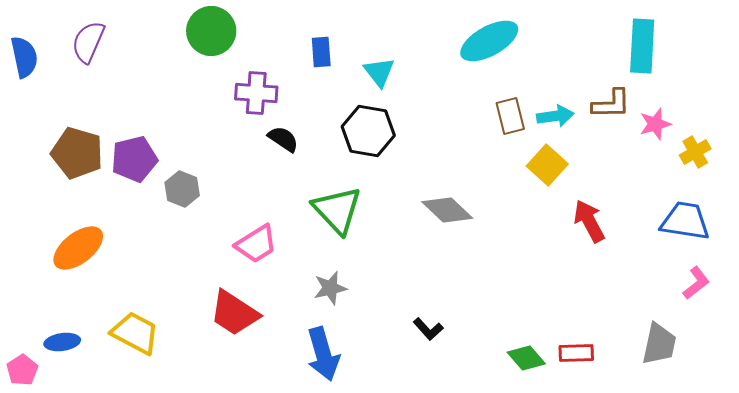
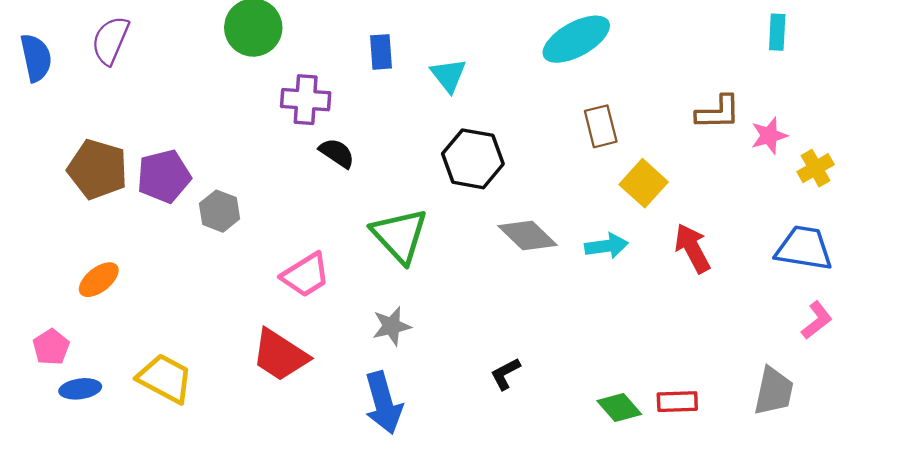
cyan rectangle: (642, 46) -> (777, 32), moved, size x0.6
cyan arrow: (555, 116) -> (606, 246), moved
black hexagon: (368, 131) -> (473, 159), moved
orange ellipse: (78, 248) -> (99, 280), size x0.7
black L-shape: (428, 329) -> (505, 374), turned 104
pink pentagon: (22, 370) -> (51, 347), moved

